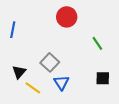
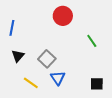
black triangle: (19, 72) -> (18, 56), moved
black square: (103, 78) -> (97, 84), moved

